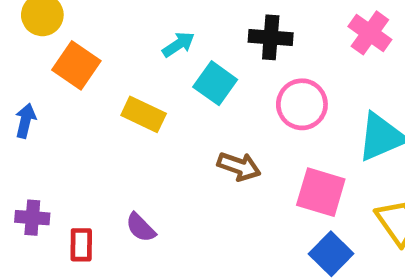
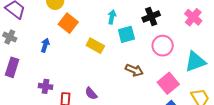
black cross: (271, 37) -> (151, 16), turned -30
cyan arrow: (178, 44) -> (112, 17), turned -48
cyan square: (215, 83) -> (126, 34), turned 36
pink square: (321, 192) -> (168, 83), turned 30

